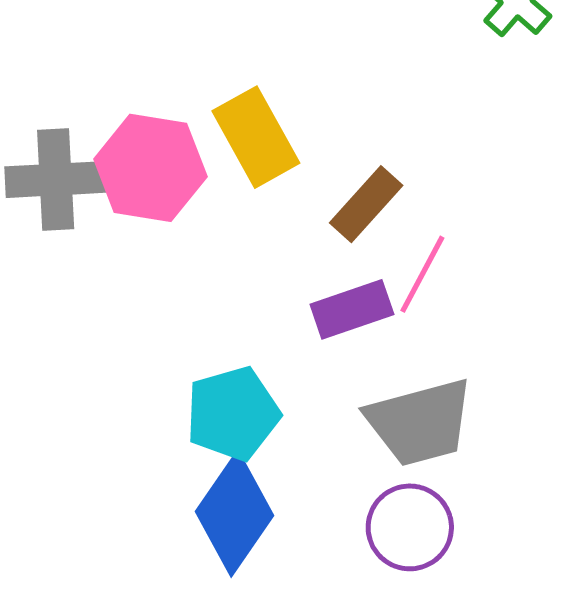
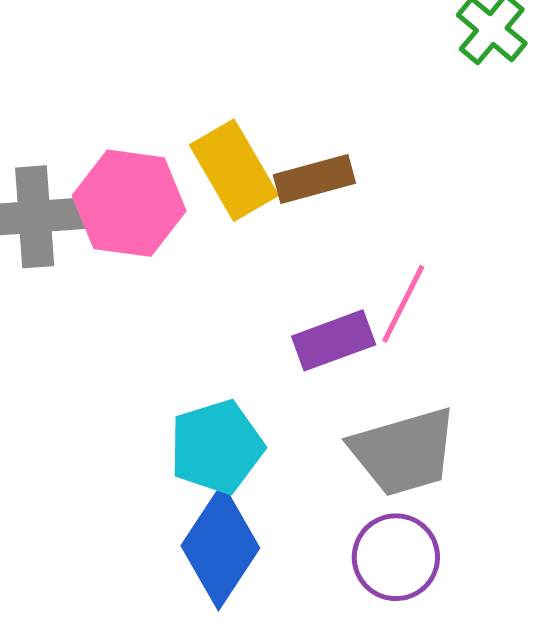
brown rectangle: (366, 204) -> (314, 179), moved, turned 34

